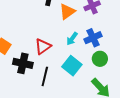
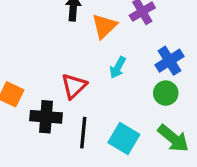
blue cross: (93, 38) -> (169, 61), moved
cyan square: (72, 66) -> (124, 138), moved

